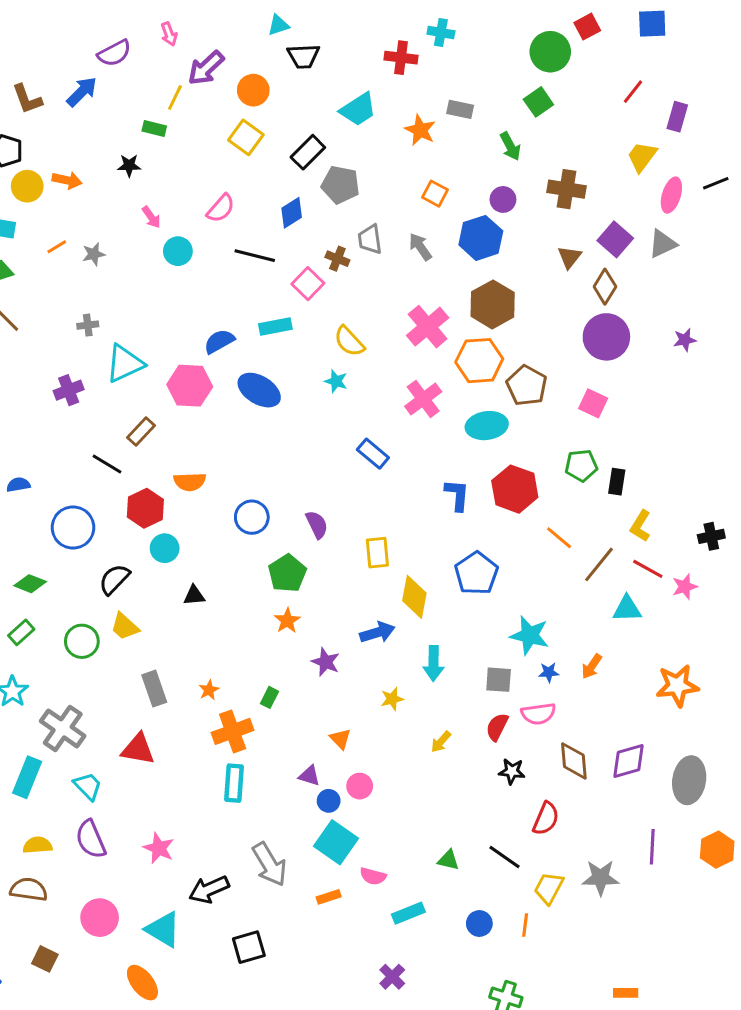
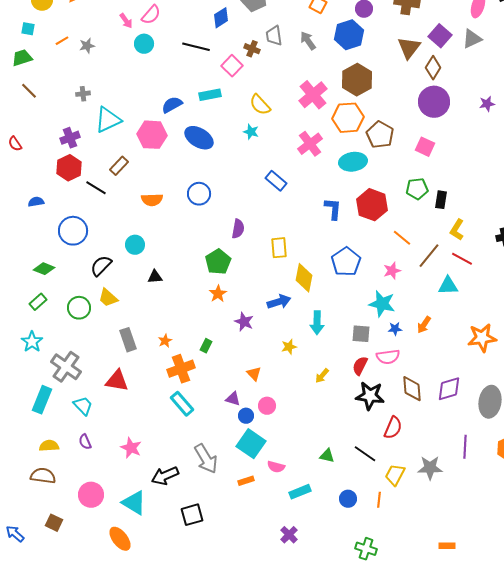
pink semicircle: (221, 208) -> (151, 15), moved
brown triangle: (569, 257) -> (409, 48), size x1.4
red hexagon: (145, 508) -> (69, 168), moved
blue circle: (252, 517) -> (199, 194), moved
purple semicircle: (317, 525) -> (238, 229), turned 36
pink star: (685, 587) -> (392, 271), moved
black star: (512, 771) -> (370, 396), size x1.6
cyan rectangle: (234, 783) -> (182, 404), turned -45
purple semicircle: (91, 839) -> (85, 442), size x0.6

